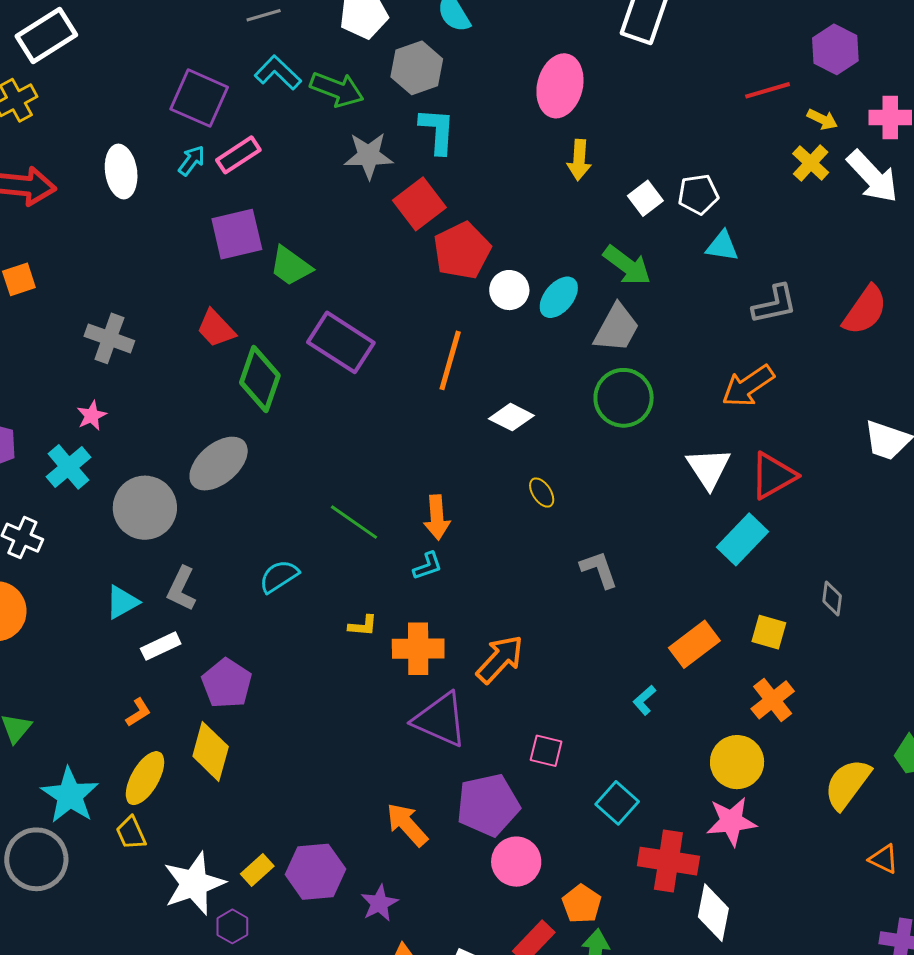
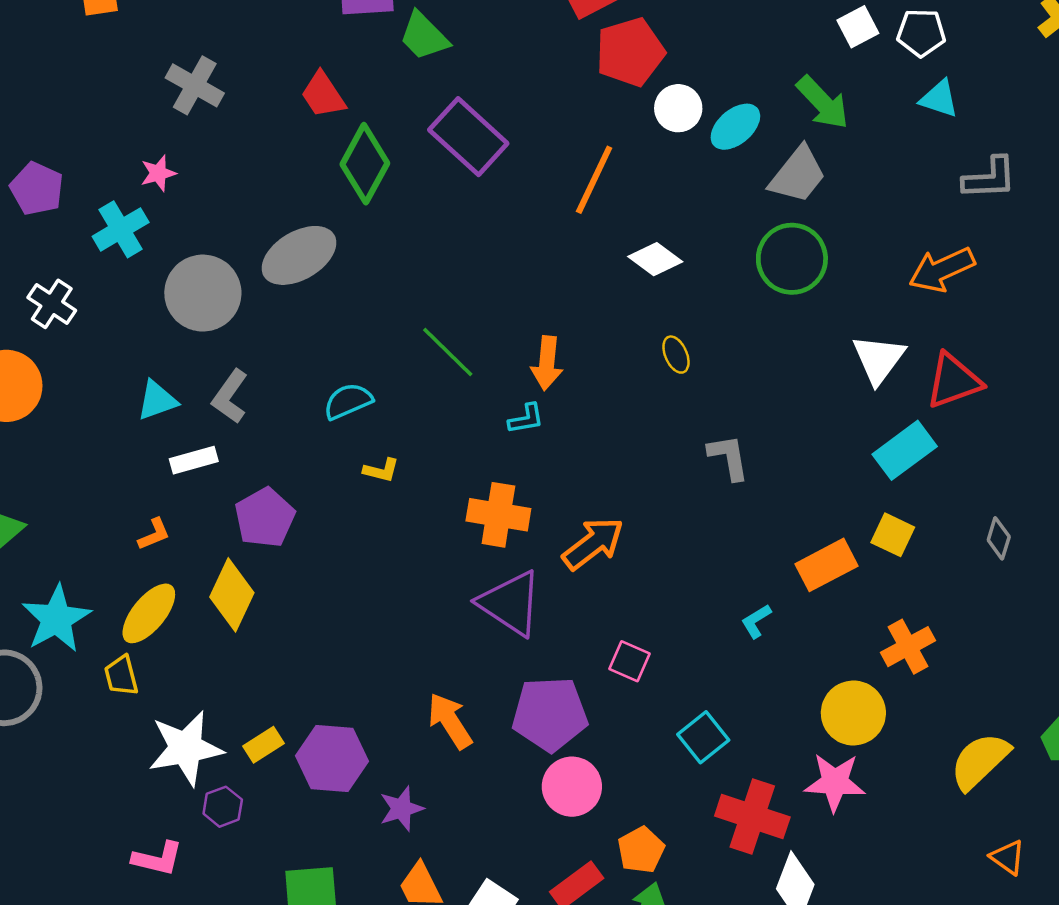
yellow L-shape: (363, 626) -> (381, 470), moved
yellow square: (769, 632) -> (893, 535), moved

